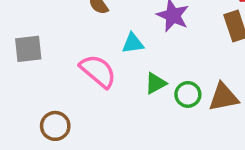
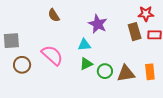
cyan triangle: (133, 43) -> (84, 45), moved
brown circle: (55, 126) -> (22, 65), moved

